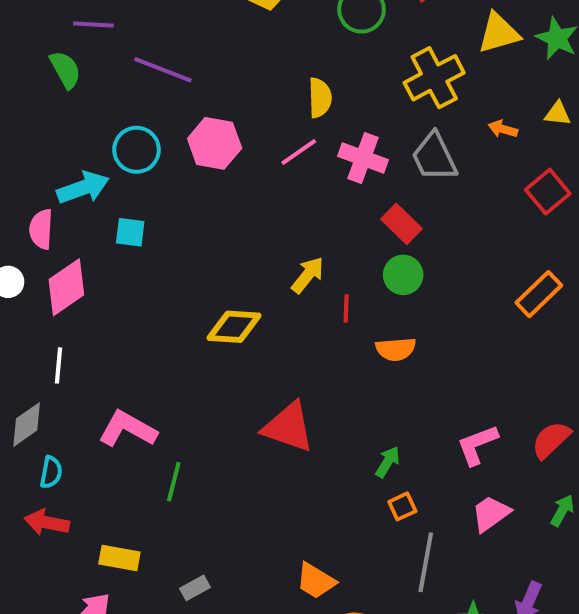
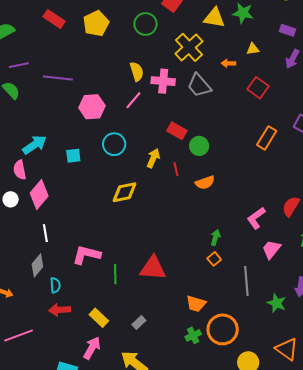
yellow triangle: (499, 33) -> (214, 18), turned 40
cyan circle: (137, 150) -> (114, 144), moved
pink cross: (363, 158) -> (163, 81), moved
red rectangle: (401, 224) -> (177, 131), moved
cyan square: (130, 232) -> (73, 156), moved
red triangle: (288, 427) -> (153, 268), moved
orange square: (402, 506) -> (214, 259), moved
yellow rectangle: (119, 558) -> (99, 318), turned 48

